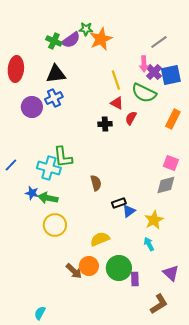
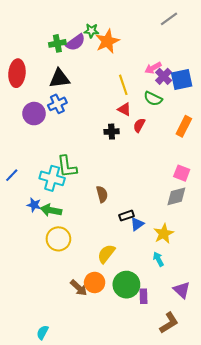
green cross: (54, 41) -> (57, 43), turned -35
gray line: (159, 42) -> (169, 19), moved
pink arrow: (144, 64) -> (153, 68), turned 63
green semicircle: (144, 93) -> (153, 99), size x0.7
yellow semicircle: (100, 239) -> (106, 254), turned -30

